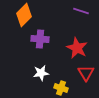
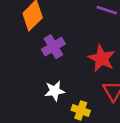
purple cross: (40, 39) -> (53, 47), turned -36

